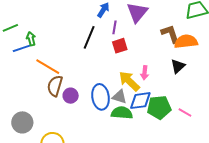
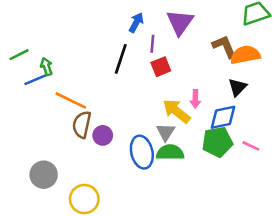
blue ellipse: (101, 97) -> (142, 152), moved
gray triangle: (120, 97) -> (166, 132), turned 49
blue diamond: (140, 101) -> (223, 117), moved

